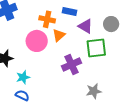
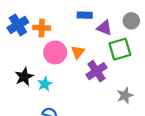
orange cross: (47, 19) -> (42, 28), moved
orange triangle: (59, 35) -> (78, 52), moved
cyan star: (23, 77) -> (45, 84), moved

